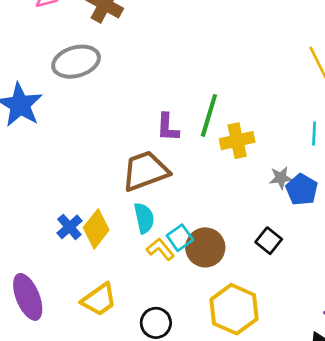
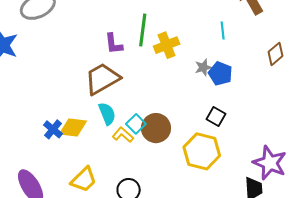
yellow diamond: (96, 229) -> (73, 127), turned 68
black square: (269, 241) -> (216, 116), moved
yellow hexagon: (234, 309) -> (202, 151), moved

